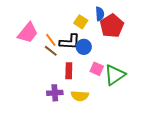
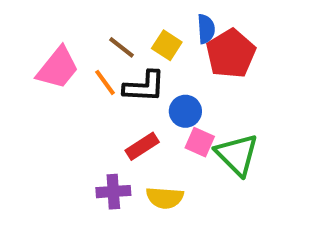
blue circle: (84, 47) -> (185, 111), moved
brown line: (51, 51) -> (122, 47), moved
red rectangle: (69, 71) -> (142, 146), turned 56
green triangle: (115, 75) -> (237, 154), turned -40

